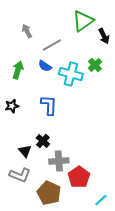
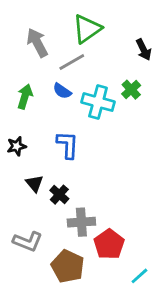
green triangle: (83, 21) -> (87, 29), moved
gray arrow: (27, 31) -> (37, 43), size x1.5
black triangle: (25, 151) -> (35, 183), moved

